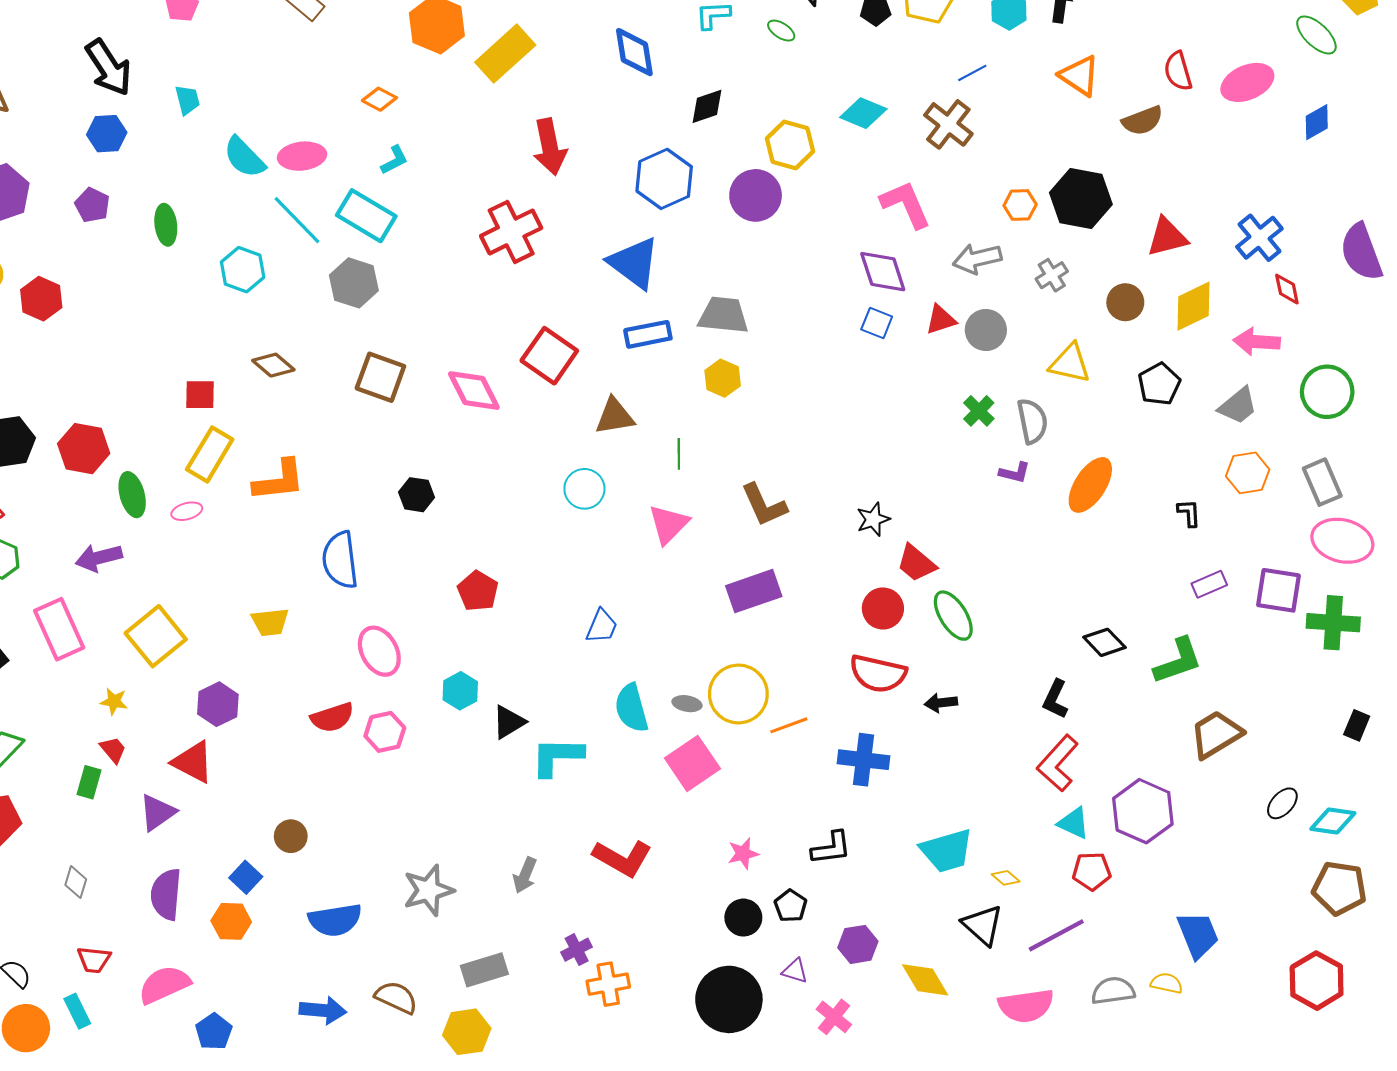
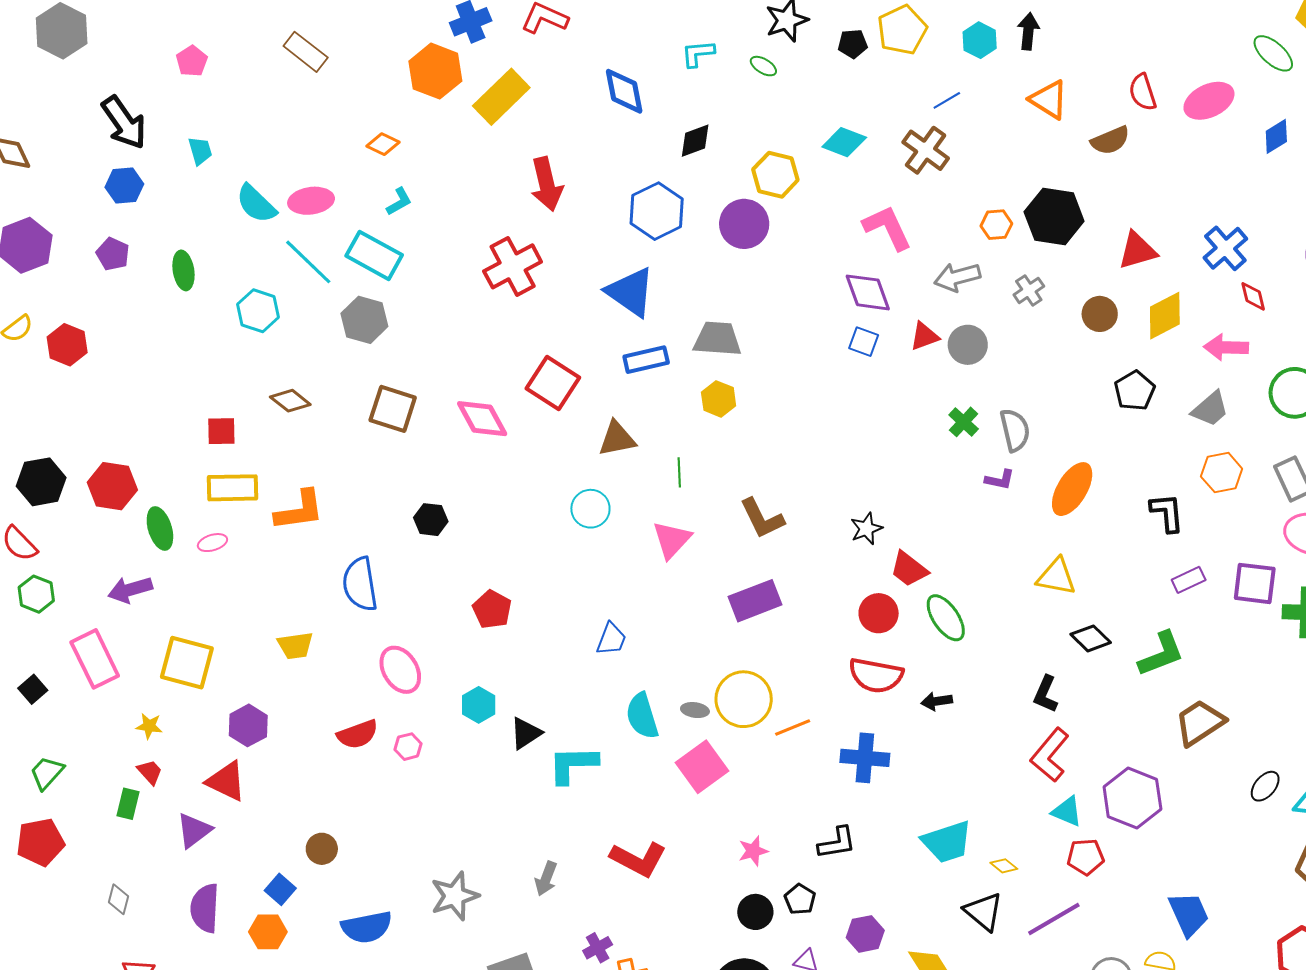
yellow triangle: (1070, 363) -> (1056, 577), moved
yellow rectangle: (210, 454) -> (232, 488), turned 60
black L-shape: (1189, 513) -> (1167, 513), size x1.5
yellow square: (156, 636) -> (187, 663), turned -34
pink hexagon: (385, 732) -> (408, 747), size x0.7

